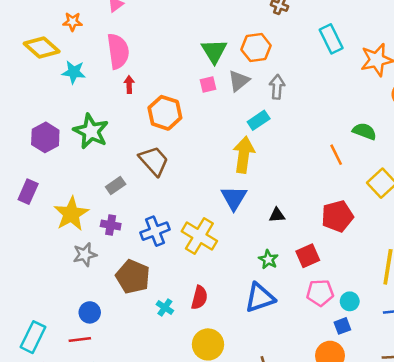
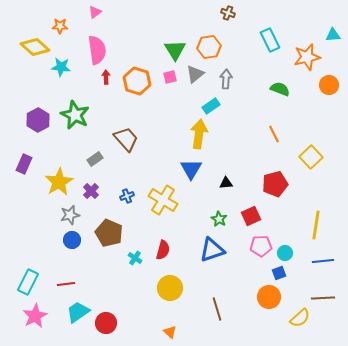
orange hexagon: (165, 113) -> (137, 81), moved
green semicircle: (364, 131) -> (280, 89), moved
purple cross: (111, 225) -> (91, 191), turned 35
blue cross: (155, 231) -> (127, 196), size x0.6
blue circle: (90, 312) -> (72, 240), moved

